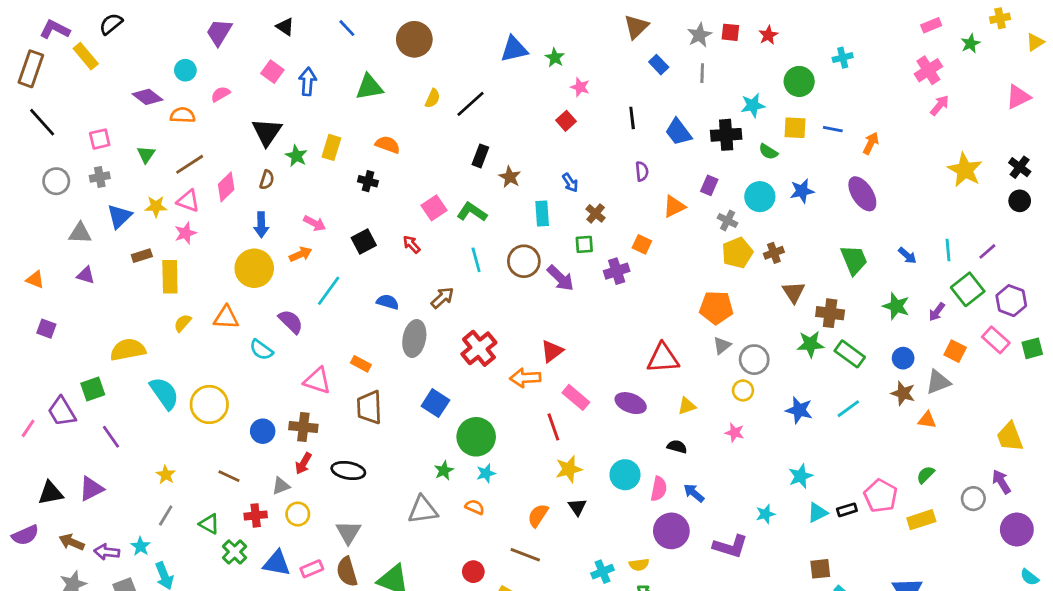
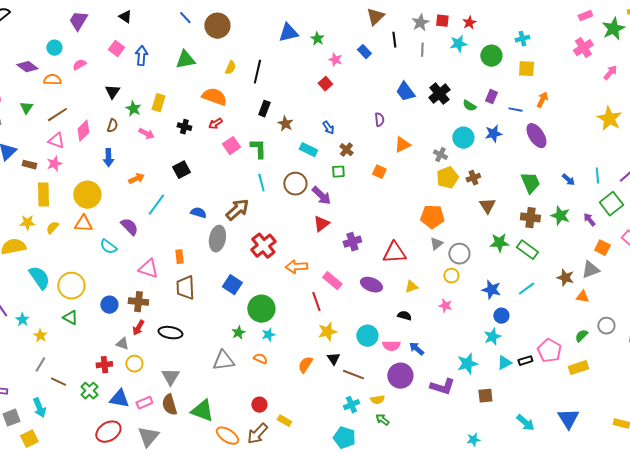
blue line: (347, 28) -> (185, 18), moved
green star: (971, 44) -> (613, 29), size x1.6
blue rectangle: (659, 65) -> (364, 52), moved
black line: (471, 104) -> (257, 72), turned -35
cyan star: (753, 105) -> (458, 44), moved
pink arrow: (940, 105) -> (610, 73), moved
black line: (632, 118) -> (394, 40), moved
yellow square: (795, 128) -> (526, 69), moved
blue line: (833, 129) -> (515, 110), moved
black triangle: (267, 132) -> (112, 92), size x0.7
black cross: (726, 135) -> (439, 94), turned -35
orange semicircle: (388, 145) -> (214, 97), moved, size x1.4
purple rectangle: (709, 185) -> (491, 97), moved
yellow star: (156, 206) -> (27, 223), moved
green L-shape: (472, 212) -> (258, 149), turned 55
cyan rectangle: (542, 213) -> (308, 150), turned -60
pink arrow: (315, 223) -> (146, 134), moved
red arrow: (412, 244) -> (215, 124), moved, turned -80
brown rectangle: (142, 256) -> (29, 165), moved, turned 32
yellow circle: (254, 268) -> (87, 195), moved
purple cross: (617, 271) -> (352, 242), moved
brown arrow: (442, 298) -> (237, 210), size x1.4
purple arrow: (937, 312) -> (589, 220), turned 104
brown cross: (830, 313) -> (530, 218), moved
red triangle: (552, 351) -> (321, 224), moved
blue circle: (903, 358) -> (501, 316), moved
orange rectangle: (361, 364) -> (179, 257), turned 56
brown line: (229, 476) -> (58, 382), moved
gray triangle: (281, 486) -> (122, 344), turned 40
pink semicircle: (659, 489) -> (391, 346), turned 78
gray circle: (973, 499) -> (606, 326), moved
cyan star: (765, 514) -> (467, 364), size x1.5
green triangle: (209, 524) -> (70, 318), moved
cyan star: (140, 546) -> (22, 320), moved
brown line: (525, 555) -> (353, 375), moved
brown square: (820, 569) -> (485, 396), moved

